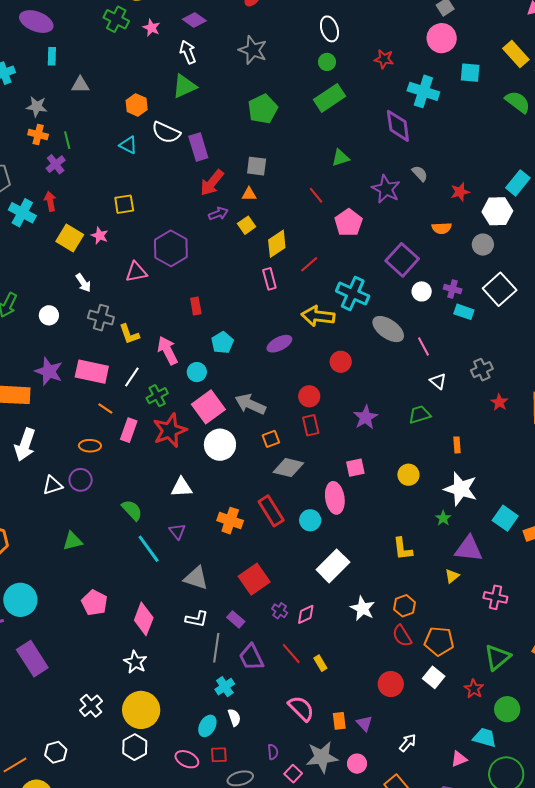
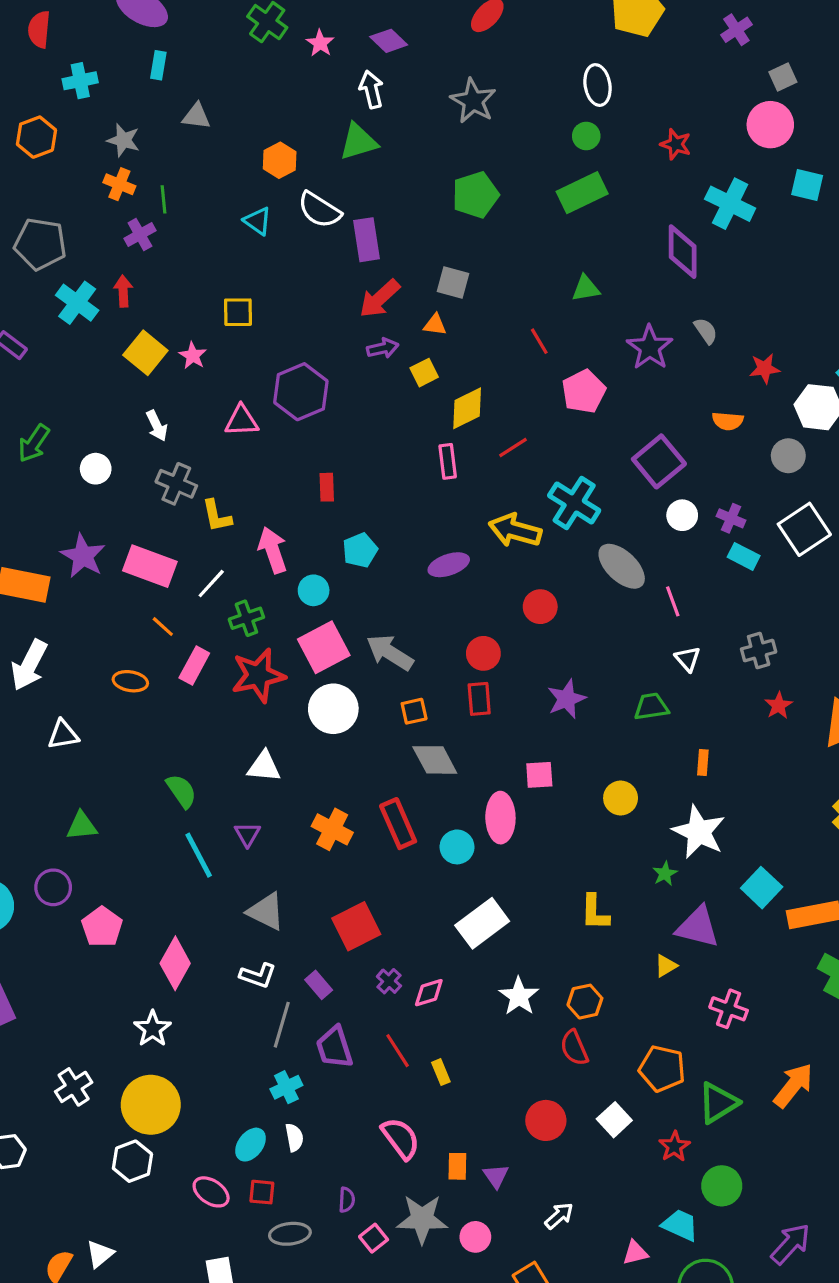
gray diamond: (288, 468) -> (435, 760), turned 40
purple circle: (81, 480) -> (53, 887), moved
orange pentagon: (439, 641) -> (662, 1069), moved

